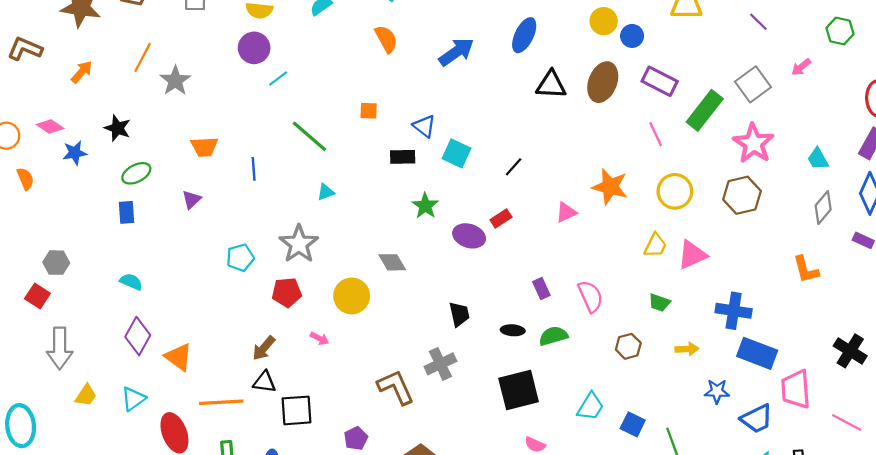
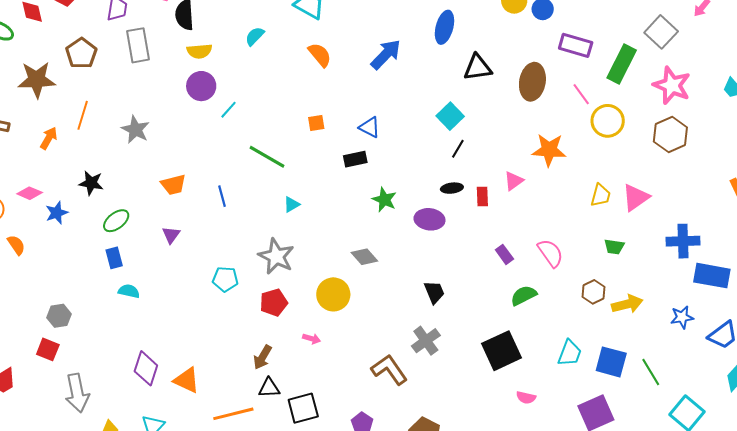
orange line: (143, 57) -> (83, 115), moved
brown ellipse: (603, 82) -> (532, 82), moved
cyan square: (457, 153) -> (450, 116), moved, turned 32
yellow circle: (675, 191) -> (608, 121), moved
red rectangle: (501, 218) -> (482, 196), moved, turned -48
cyan pentagon: (240, 258) -> (225, 279), turned 30
cyan semicircle: (131, 282) -> (129, 291), moved
black ellipse: (513, 330) -> (452, 188), moved
yellow arrow: (687, 349) -> (627, 304), moved, size x1.4
blue square: (633, 424) -> (611, 362), size x1.4

